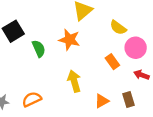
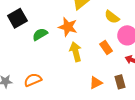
green semicircle: (39, 49) -> (40, 34), turned -98
yellow arrow: (74, 81) -> (76, 52), moved

